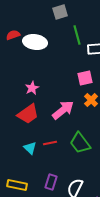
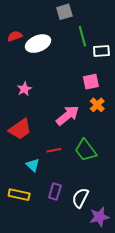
white ellipse: (35, 42) -> (38, 44), turned -30
pink star: (32, 88) -> (24, 89), moved
red trapezoid: (28, 114) -> (20, 129), moved
cyan triangle: (30, 148) -> (33, 165), moved

